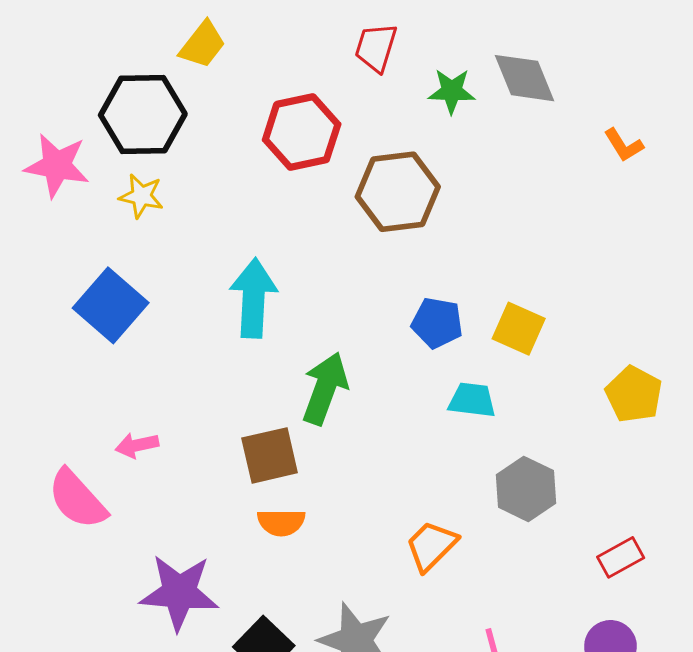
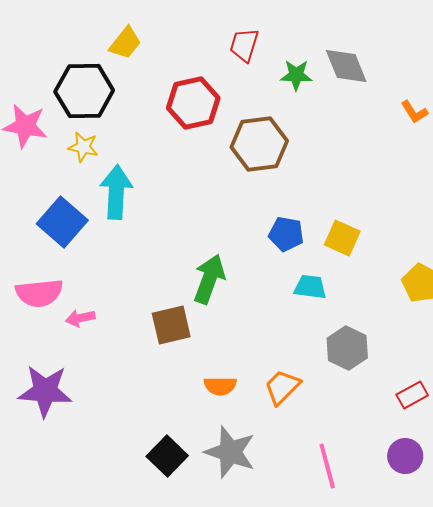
cyan arrow: (254, 298) -> (116, 192), moved
pink semicircle: (77, 499) -> (39, 293), moved, turned -54
orange semicircle: (281, 522) -> (220, 386), moved
purple star: (179, 592) -> (45, 391), moved

